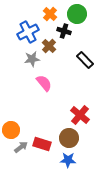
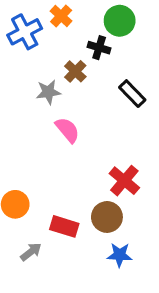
orange cross: (50, 14) -> (61, 16), moved
blue cross: (28, 32) -> (25, 32), moved
gray arrow: (21, 147) -> (31, 252), moved
blue star: (68, 160) -> (120, 255), moved

